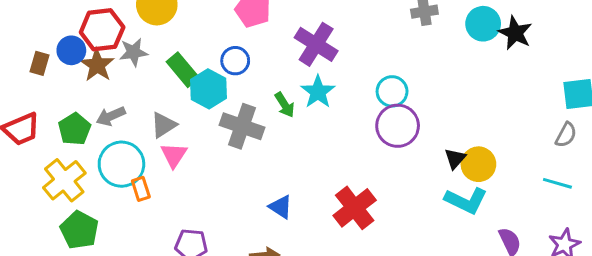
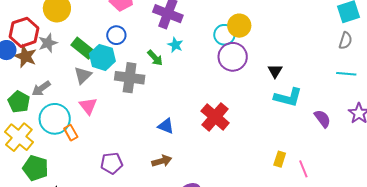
cyan star: (318, 92) -> (175, 45), size x0.7
gray triangle: (164, 125) -> (83, 75), moved
yellow circle: (478, 164) -> (239, 26), moved

